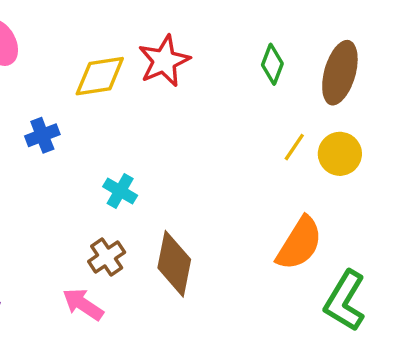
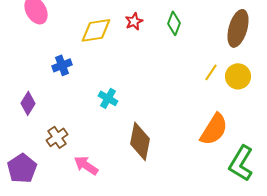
red star: (164, 61) -> (134, 21), size x0.6
green diamond: (272, 64) -> (174, 23), moved
brown cross: (107, 257) -> (57, 137), moved

